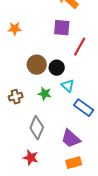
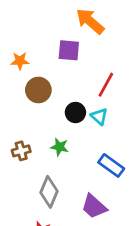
purple square: (62, 28) -> (69, 50), moved
brown circle: (37, 65) -> (38, 90), moved
cyan triangle: (68, 86) -> (99, 116), moved

